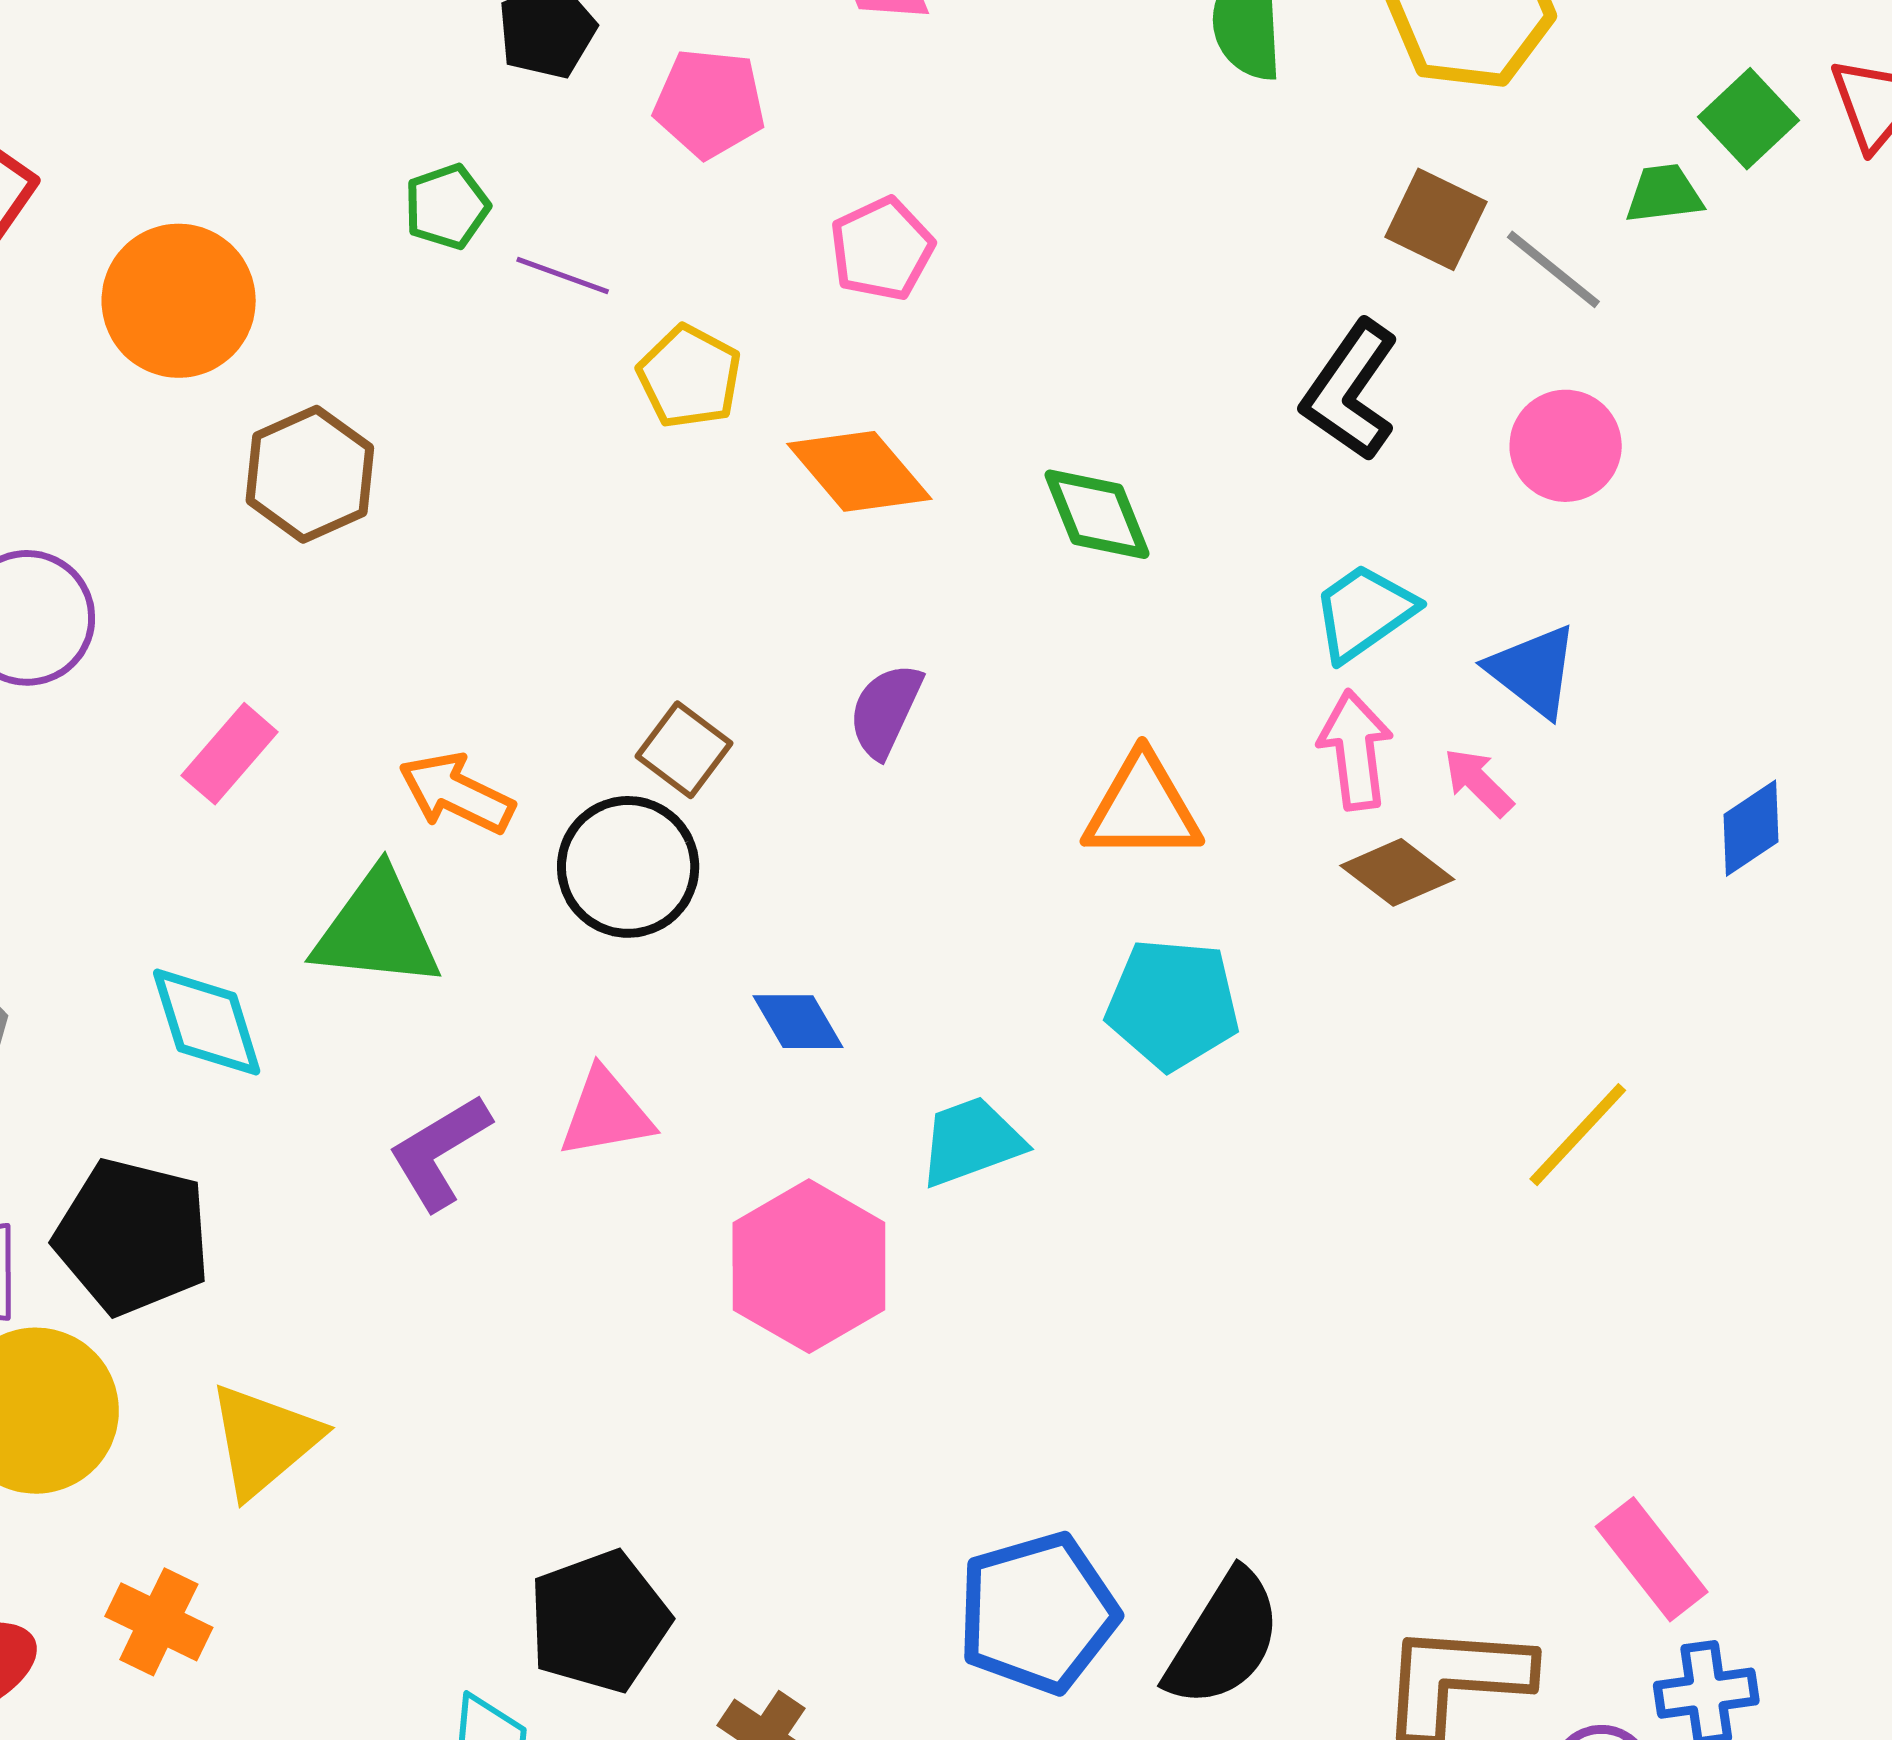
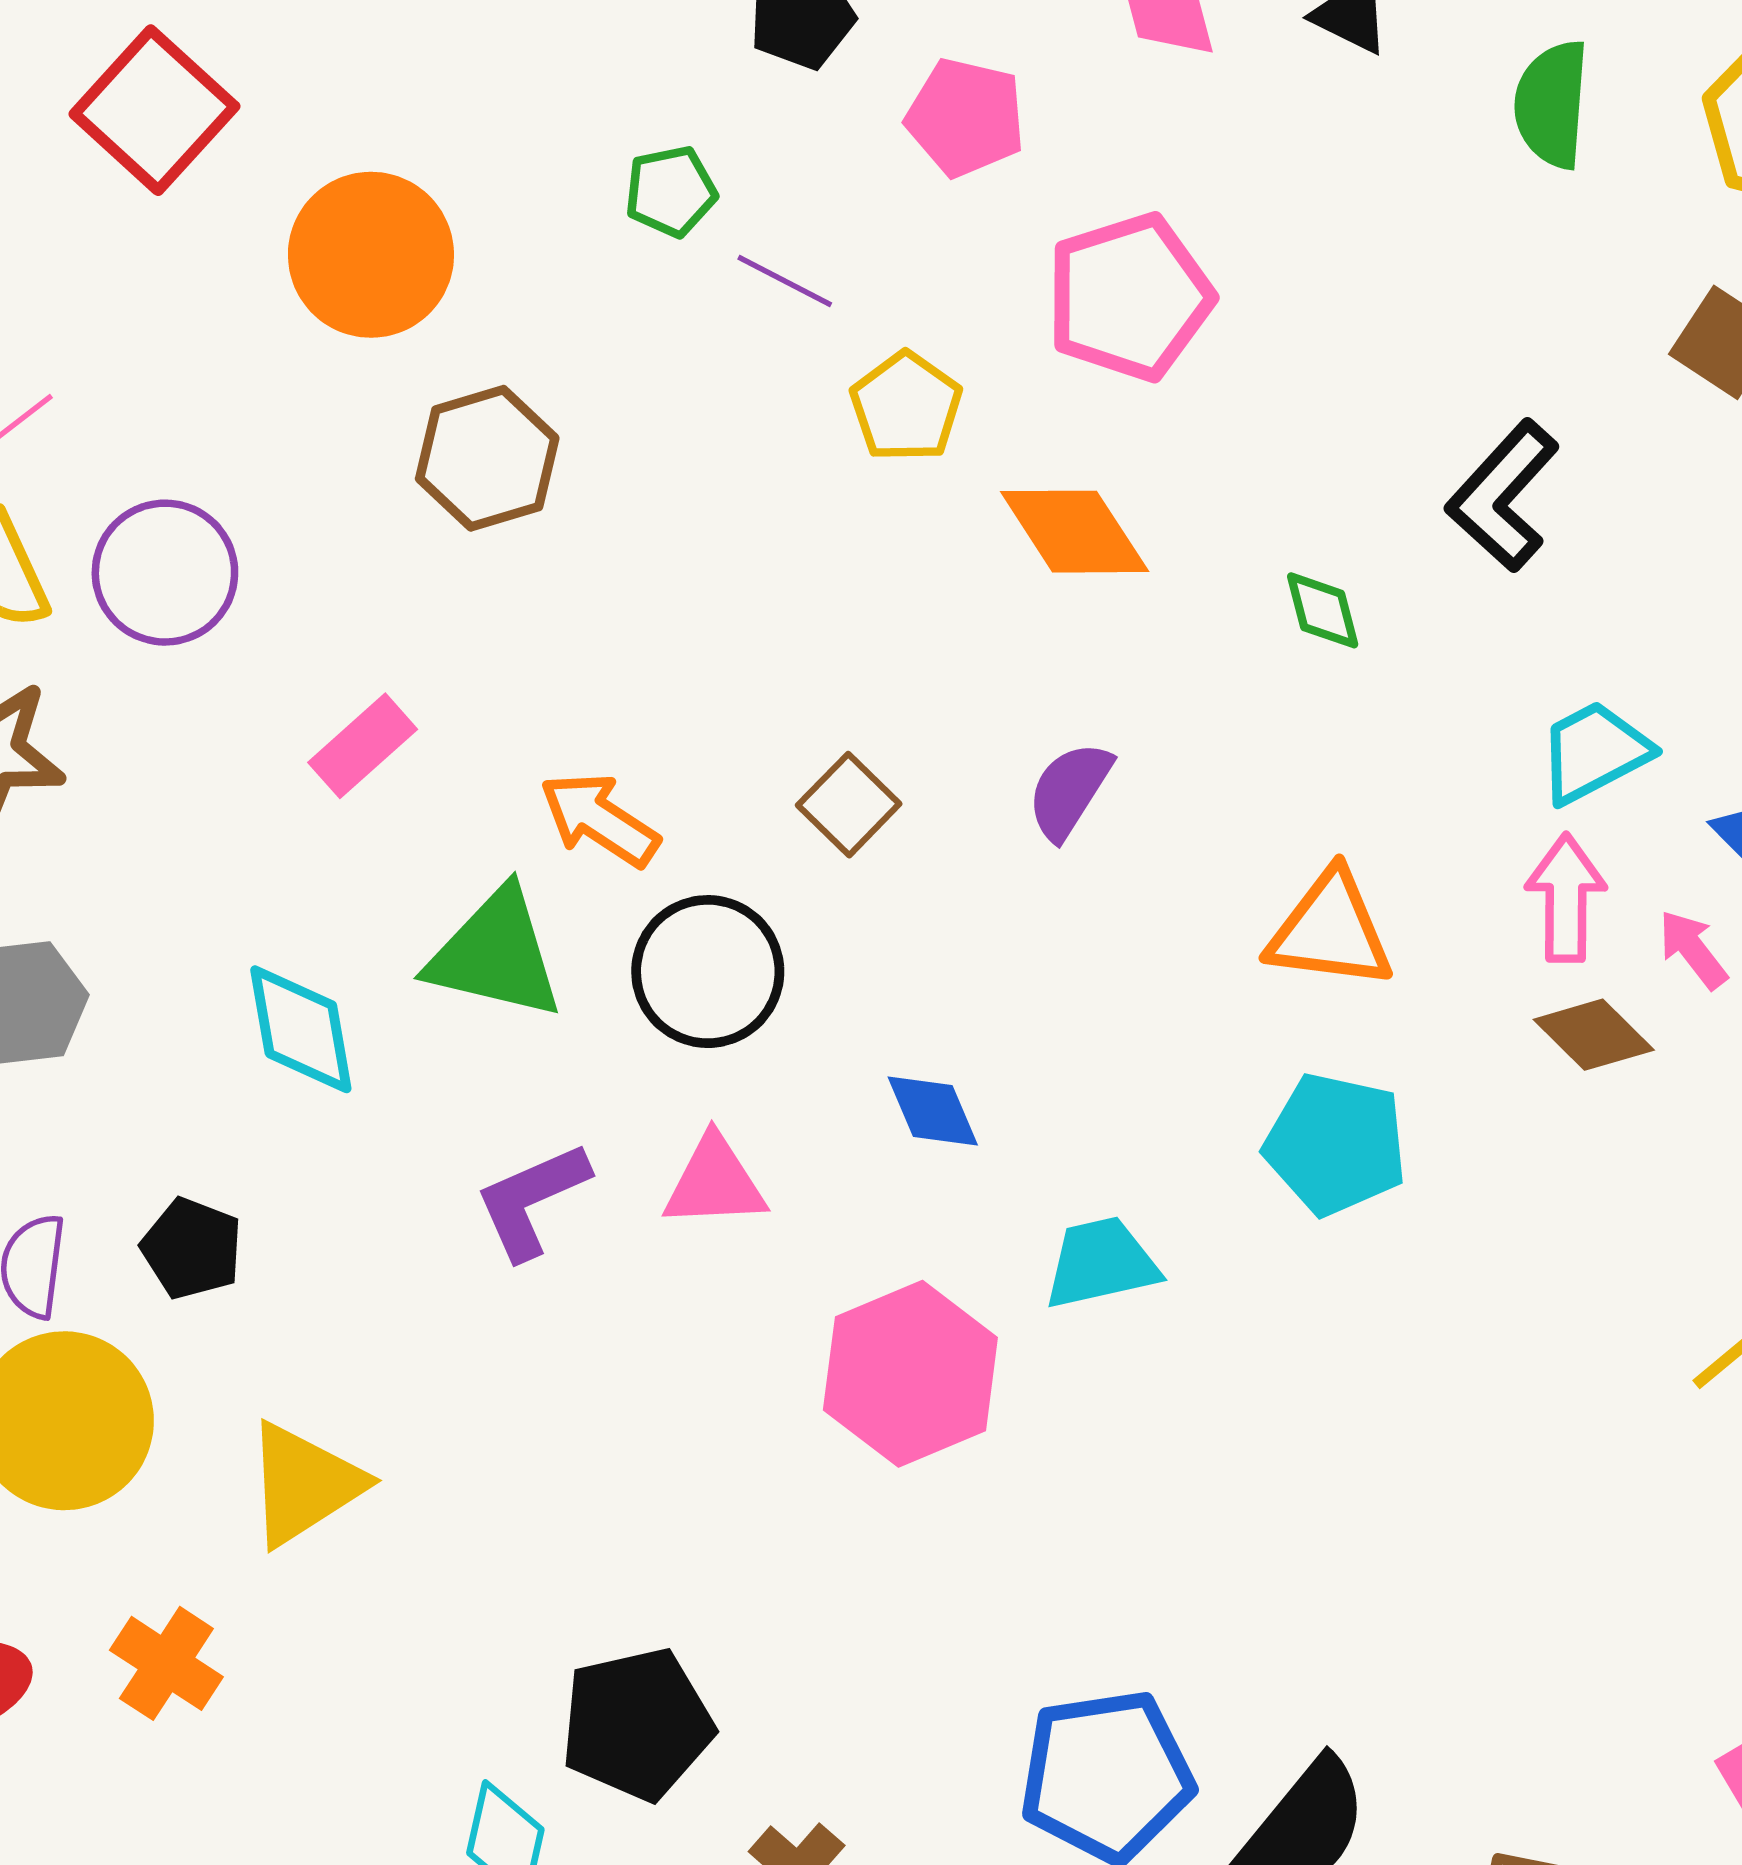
pink pentagon: (882, 249) -> (1129, 297), size x1.5
black L-shape: (1350, 391) -> (1503, 496), moved
green diamond: (1097, 514) -> (1323, 610), size x0.7
black circle: (628, 867) -> (708, 972), moved
black pentagon: (133, 1237) -> (192, 1248), size x0.6

